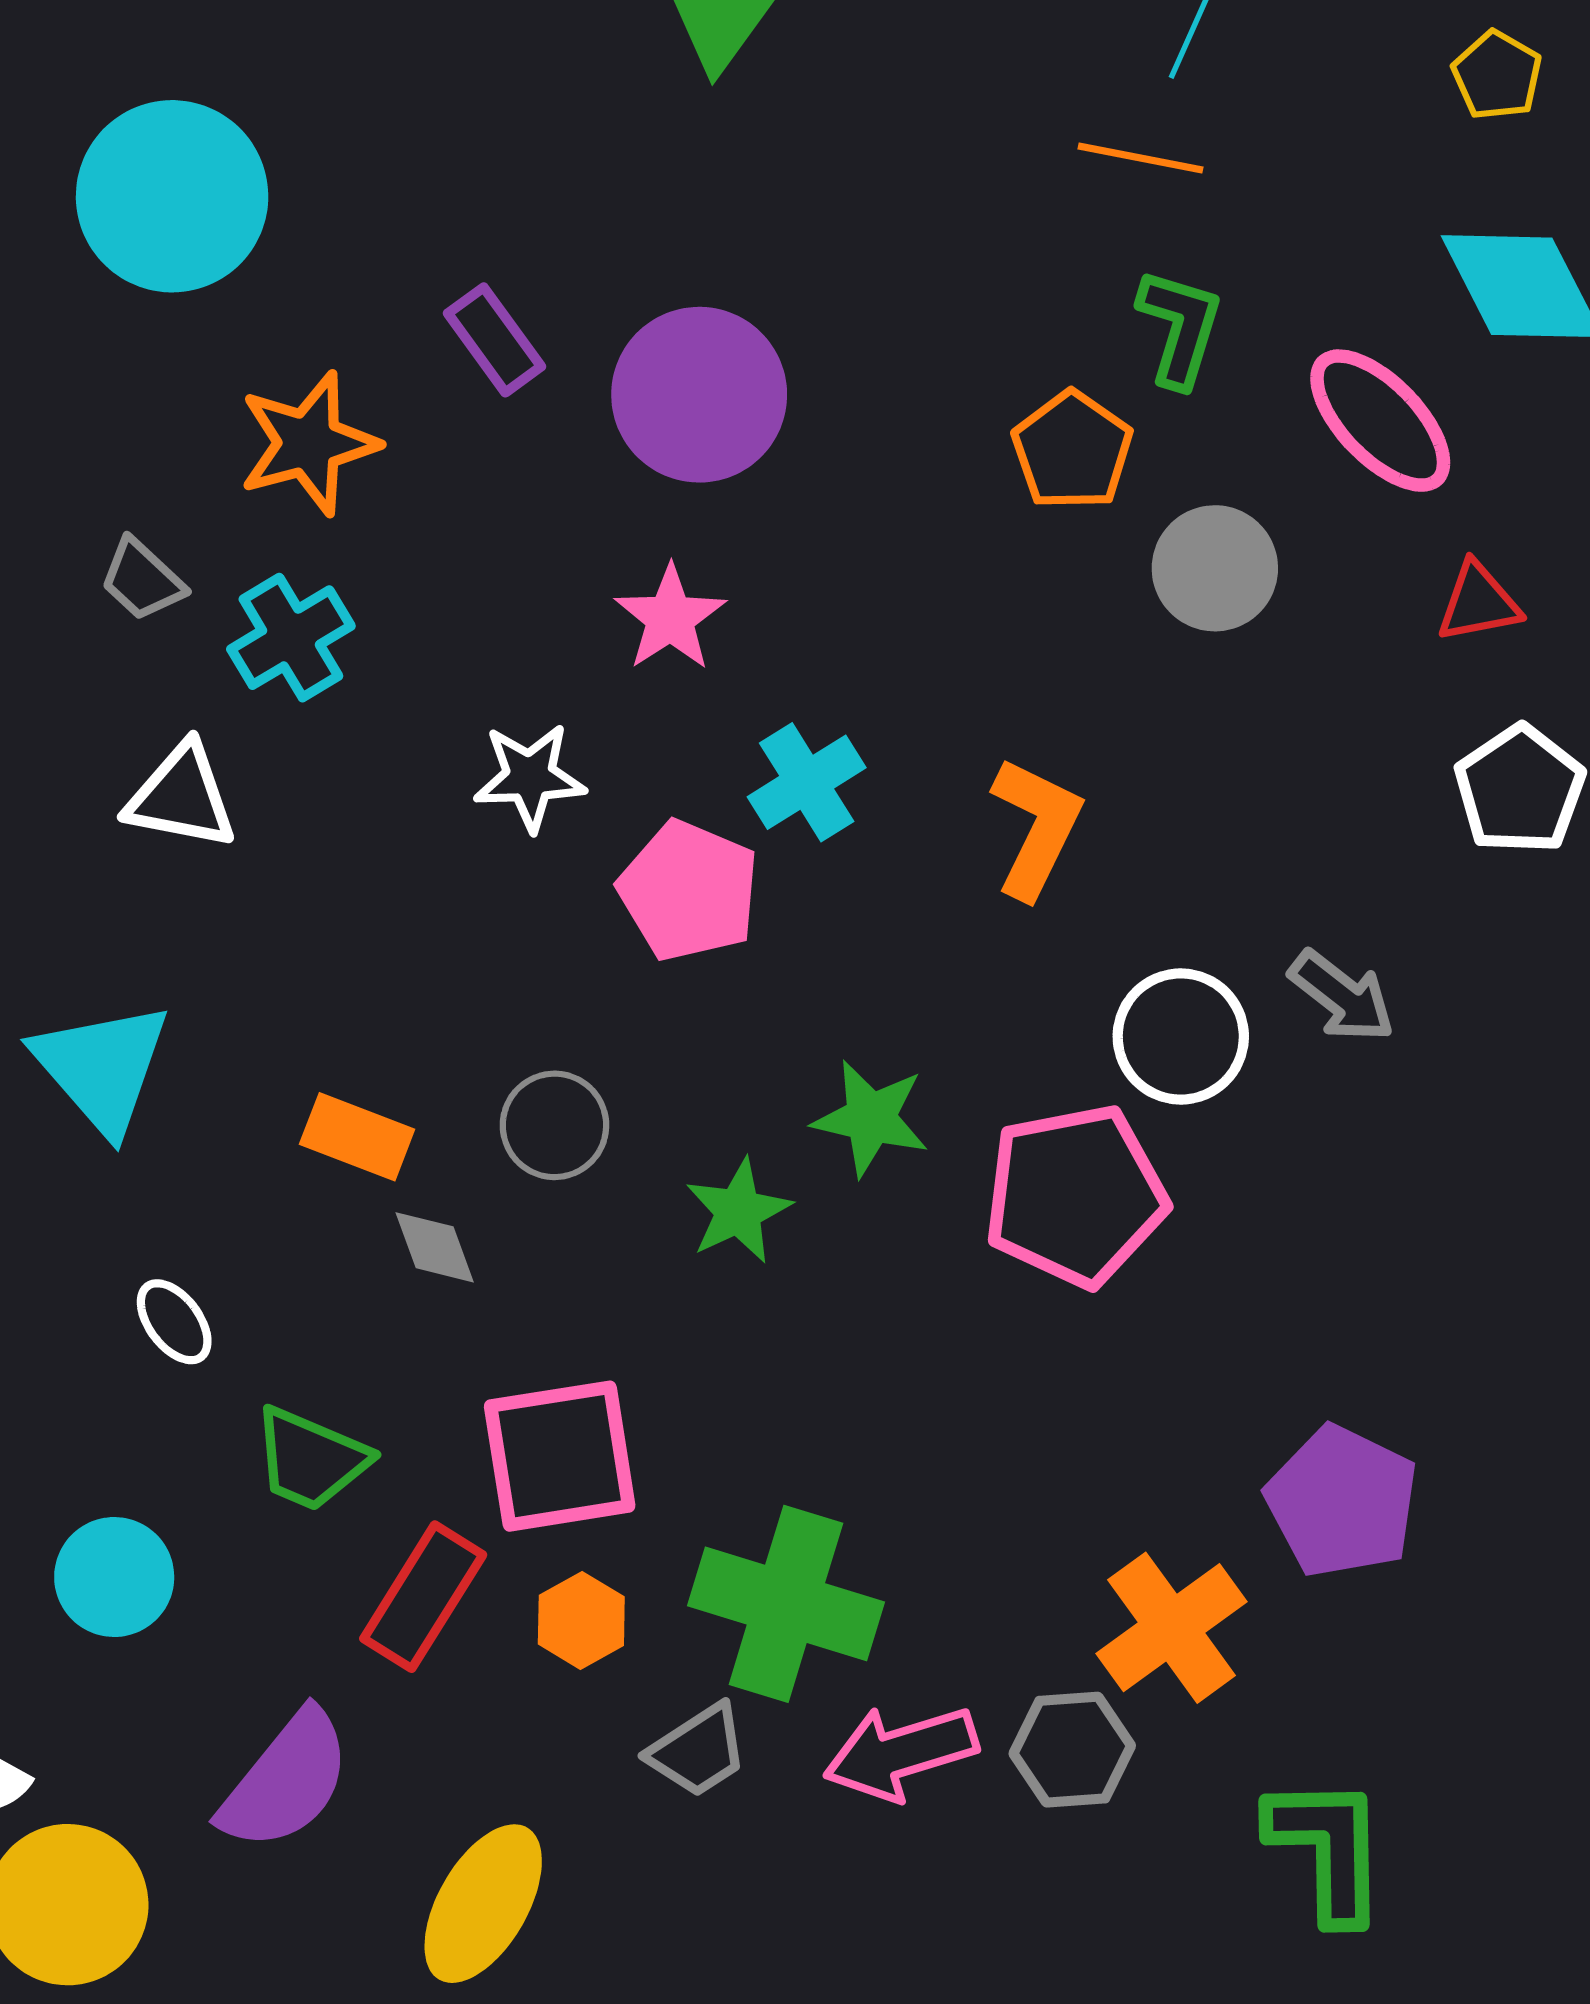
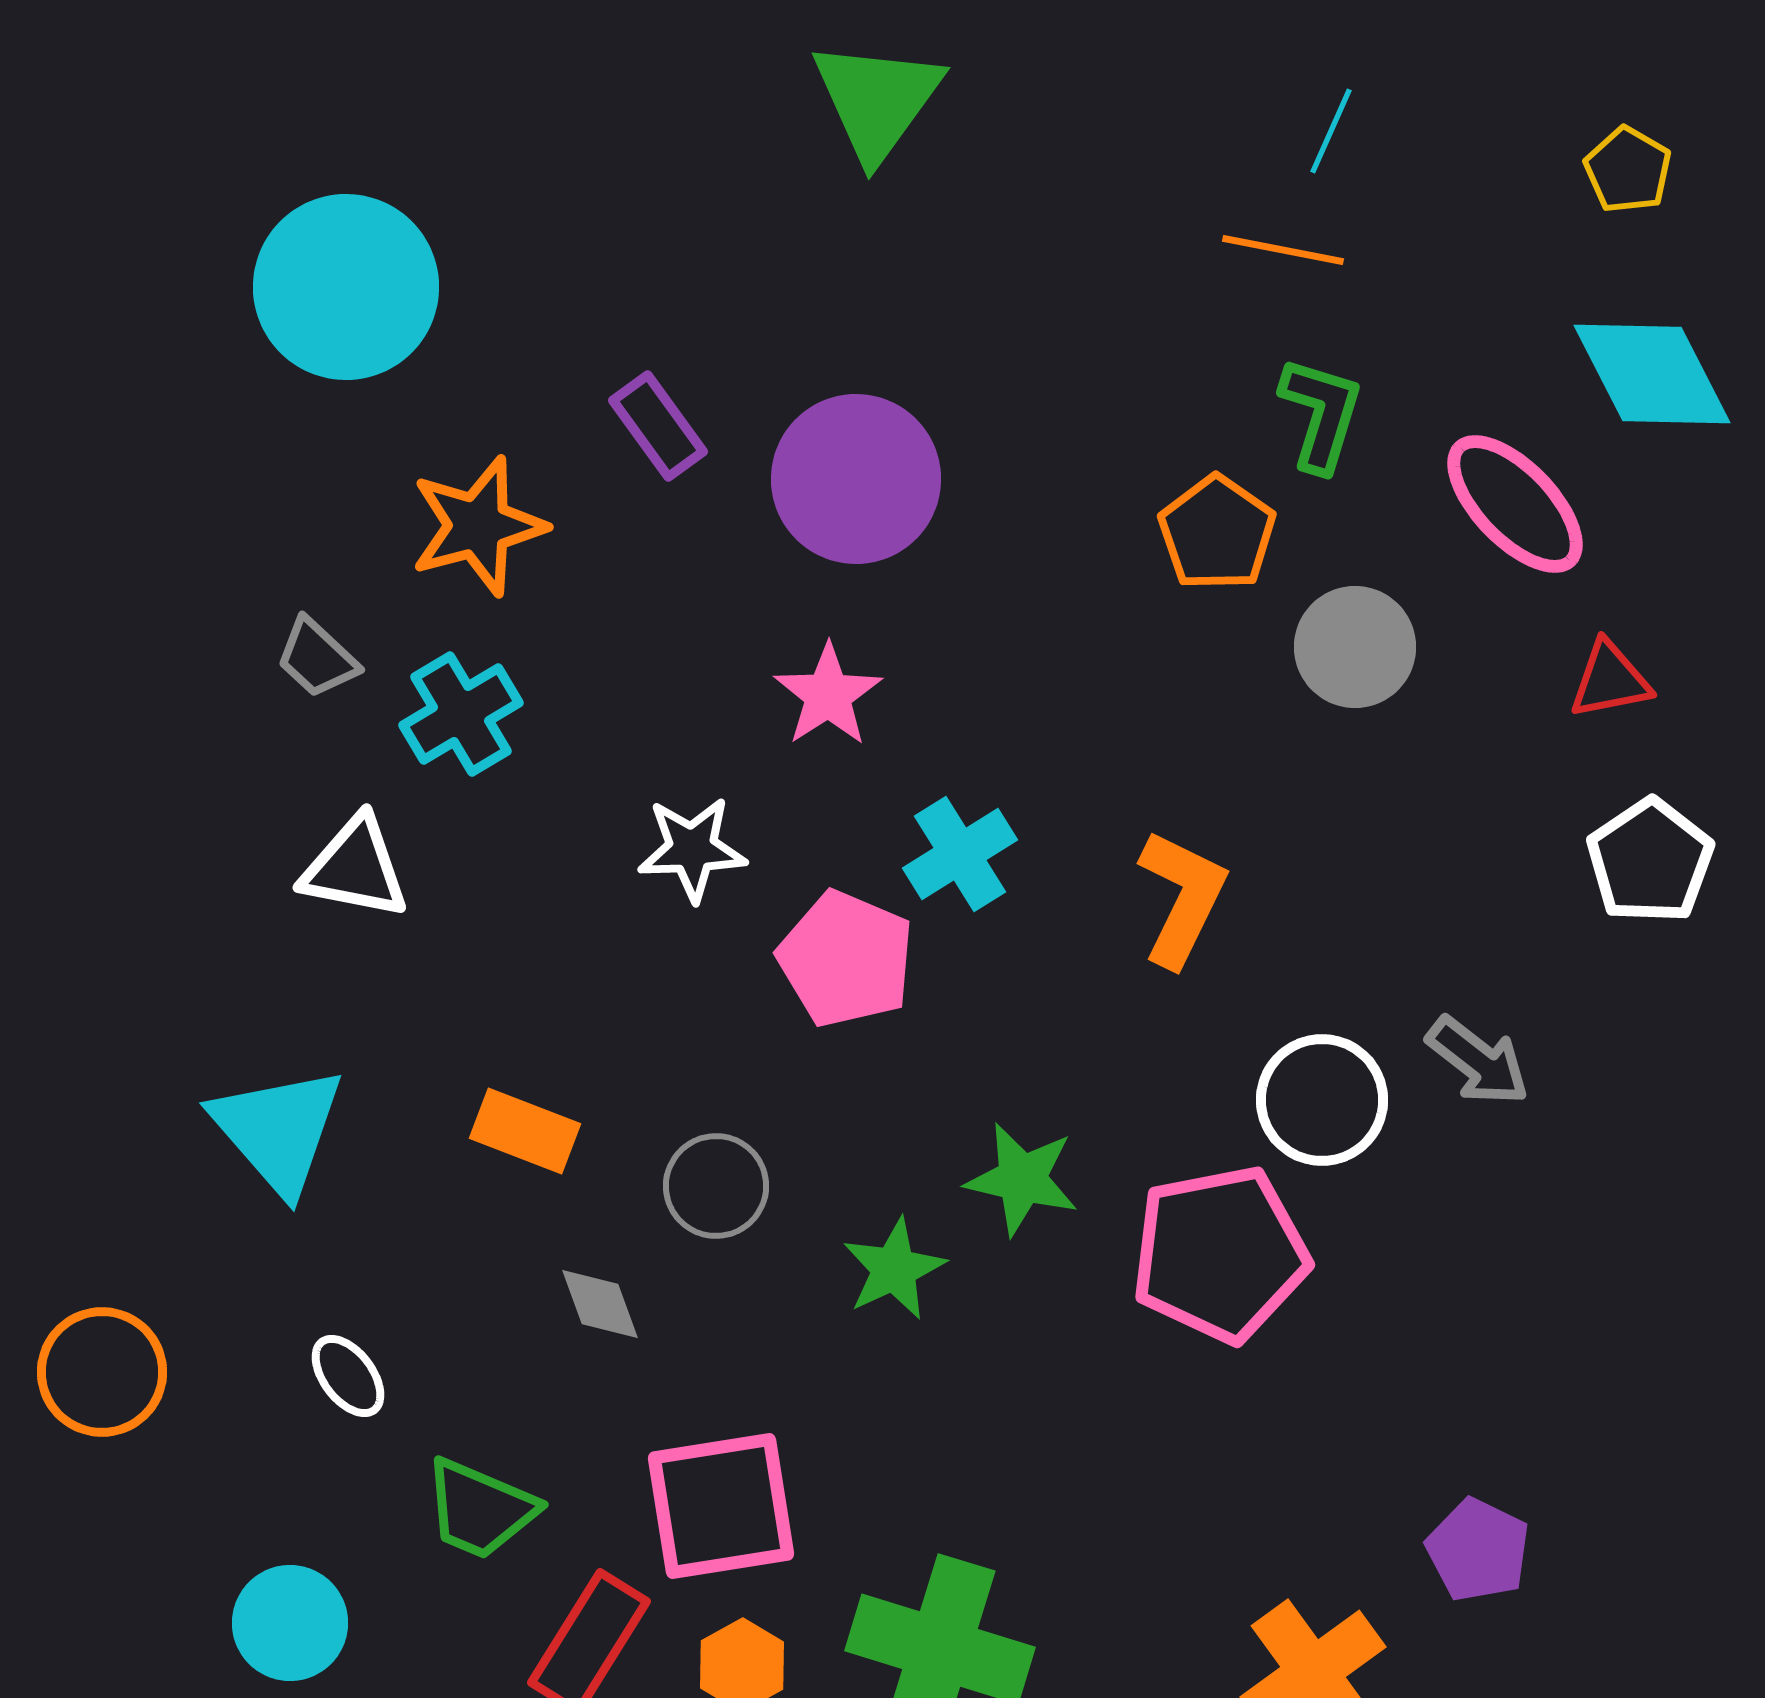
orange rectangle: (357, 1137) -> (525, 1131), moved
purple pentagon: (1342, 1502) -> (1478, 1550), size x0.7

